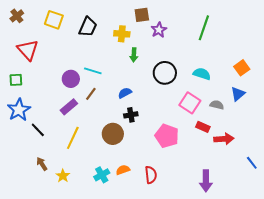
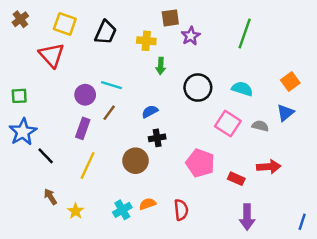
red triangle: (28, 50) -> (52, 55), moved
purple rectangle: (69, 107) -> (83, 128), turned -30
red rectangle: (203, 127) -> (236, 179), moved
blue line: (252, 163) -> (302, 222), moved, turned 56

